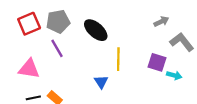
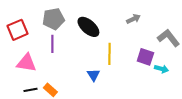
gray arrow: (161, 22) -> (133, 19), moved
red square: (29, 24) -> (17, 30), moved
purple line: (57, 48) -> (52, 44), turned 30

